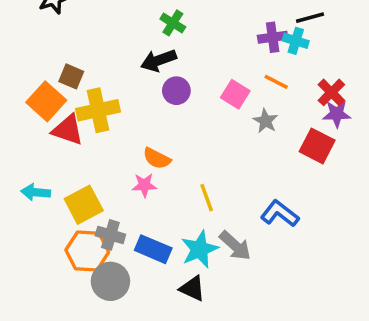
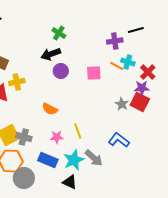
cyan cross: (296, 41) -> (128, 62), moved
pink square: (235, 94) -> (94, 73), turned -35
yellow cross: (98, 110) -> (17, 82), size x0.7
purple star: (337, 114) -> (142, 88), moved
gray star: (265, 121) -> (122, 104), moved
pink star: (144, 185) -> (57, 137), moved
gray cross: (110, 235) -> (24, 137), moved

